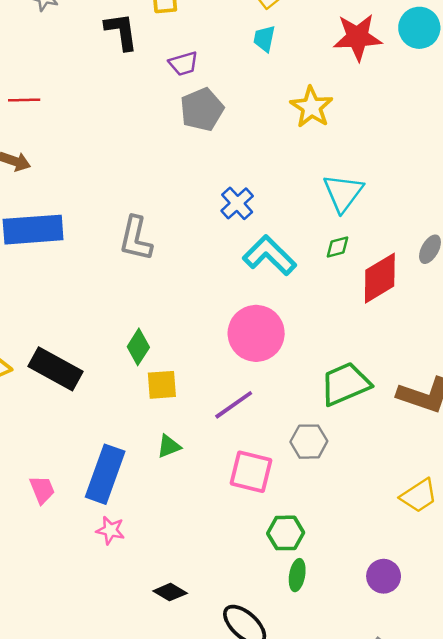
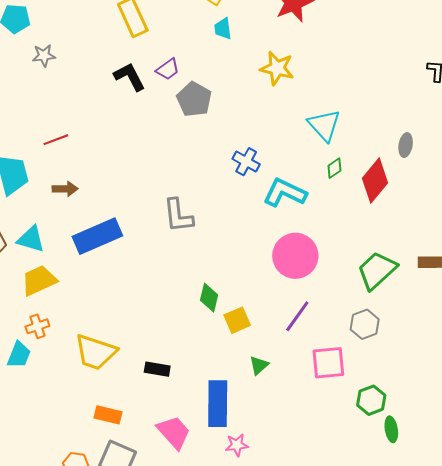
black L-shape: (121, 31) -> (130, 77), moved
black rectangle: (55, 369) -> (157, 369), moved, size x0.6
pink trapezoid: (42, 490) -> (174, 432), size x1.5

